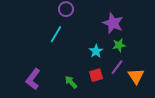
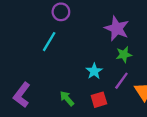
cyan star: (96, 51) -> (94, 71), moved
red square: (96, 75) -> (99, 100), moved

